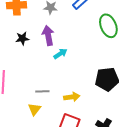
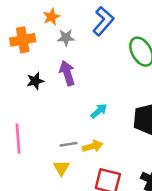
cyan arrow: (60, 54) -> (99, 111), moved
yellow arrow: (72, 97) -> (93, 146), moved

